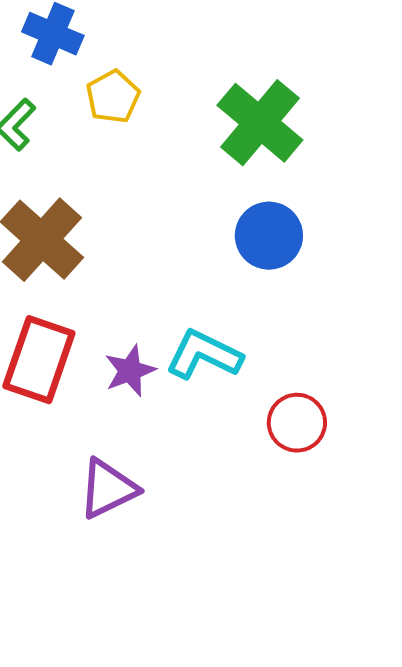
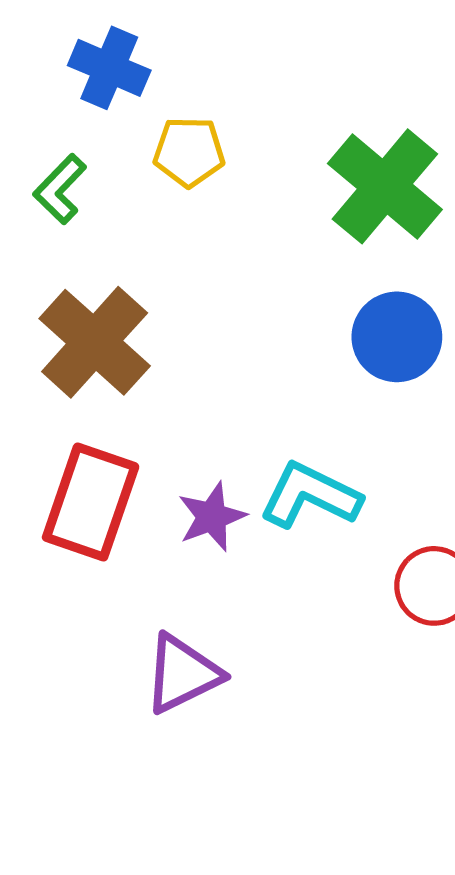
yellow pentagon: (113, 97) -> (189, 152), turned 30

